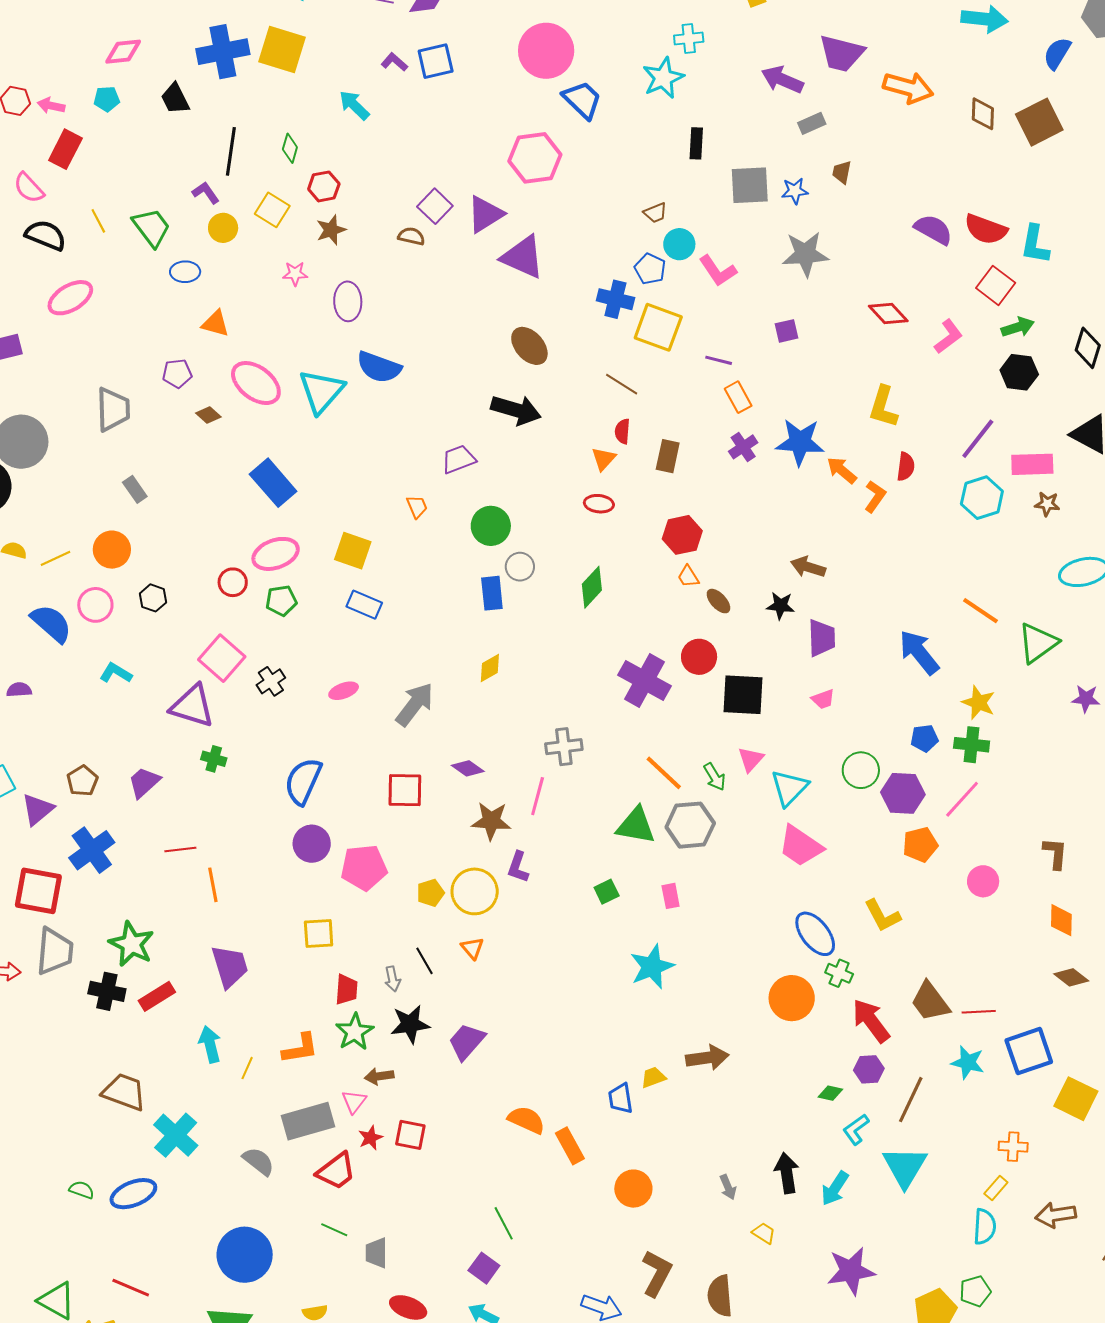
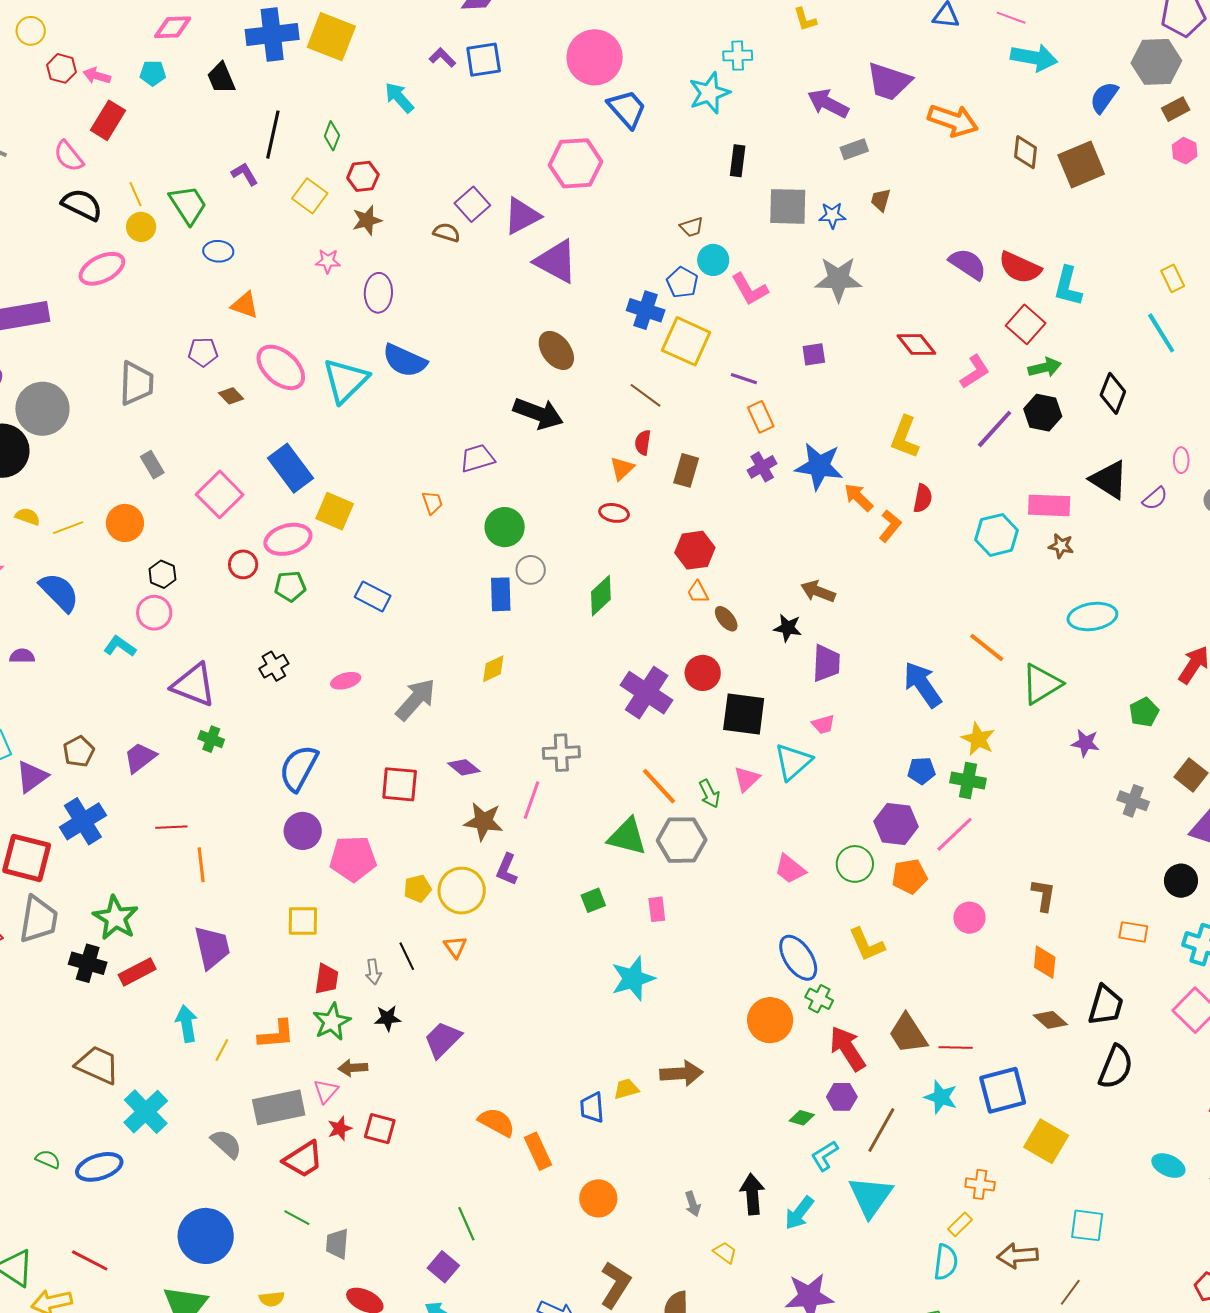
yellow circle: (223, 228) -> (141, 227), moved
purple line: (978, 439) -> (995, 429), moved
yellow square: (353, 551) -> (335, 511), moved
pink circle: (95, 605) -> (154, 613), moved
pink square: (222, 658) -> (220, 494), moved
green circle: (861, 770) -> (855, 864), moved
cyan triangle: (789, 788) -> (793, 762), moved
pink trapezoid: (800, 846) -> (790, 869), size x0.7
black star: (410, 1024) -> (388, 1018), size x0.7

